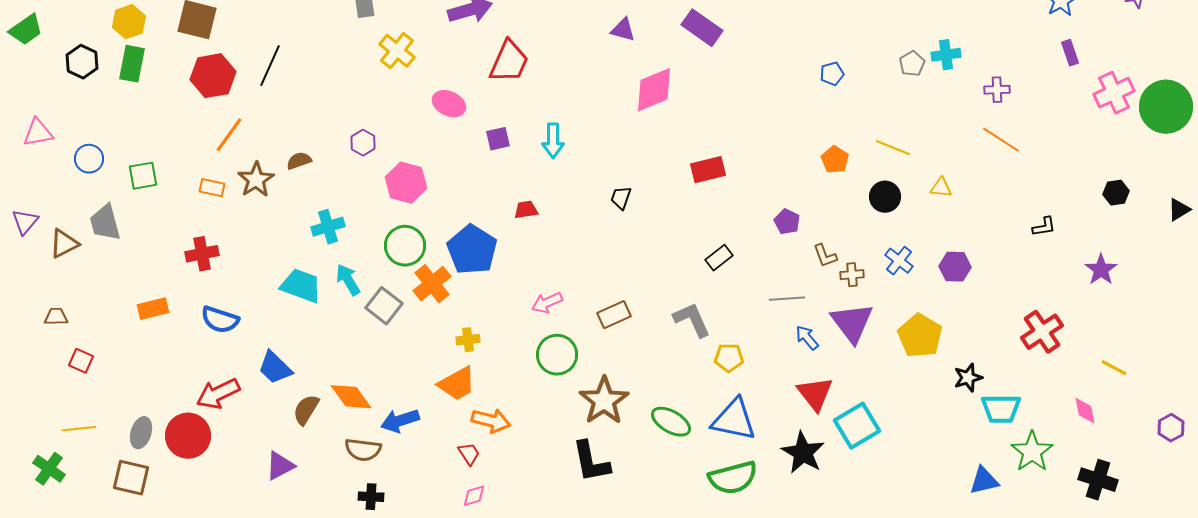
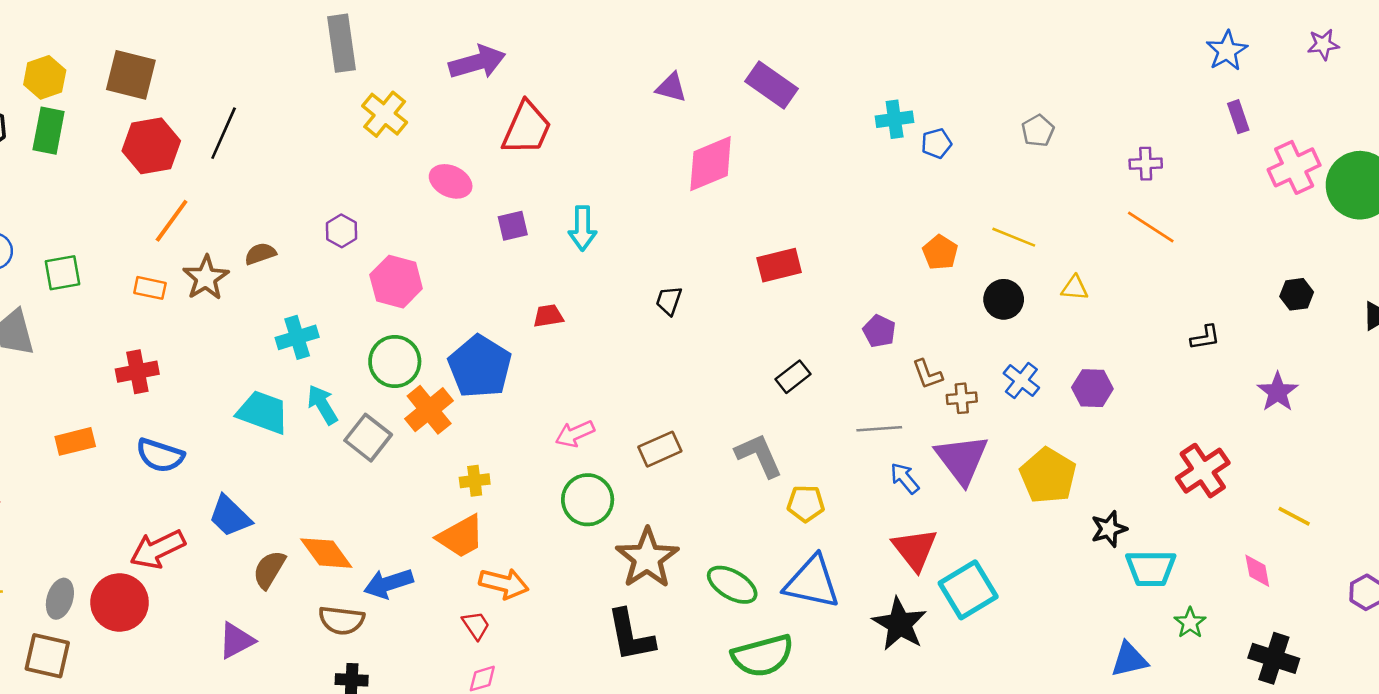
cyan cross: (946, 55) -> (895, 119), moved
green star: (1032, 452) -> (1190, 623), size x0.6
green semicircle: (733, 478) -> (763, 656), moved

